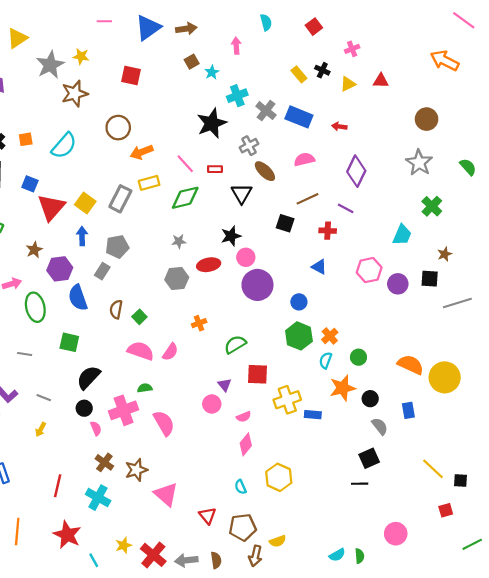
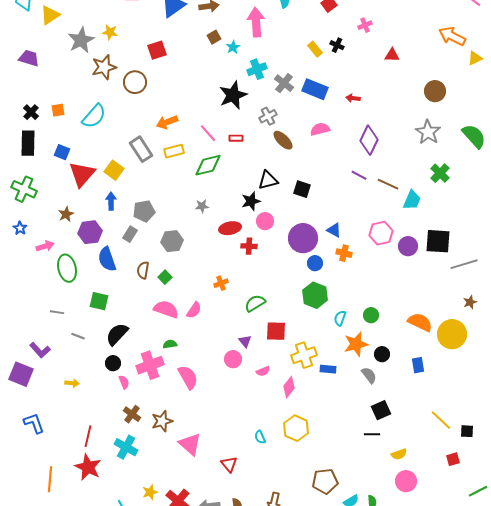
pink arrow: (236, 46) -> (256, 22), size x1.8
red square: (131, 75) -> (157, 50), turned -30
yellow triangle: (348, 84) -> (475, 58), moved
brown circle: (118, 128) -> (135, 82), moved
green semicircle: (468, 167) -> (474, 136), size x1.5
black triangle: (242, 193) -> (268, 180), moved, turned 45
gray rectangle: (120, 199) -> (141, 149), moved, turned -60
brown line: (307, 199) -> (388, 184), moved, turned 50
red cross: (328, 231) -> (249, 246), moved
brown star: (445, 254) -> (470, 302), moved
gray hexagon: (177, 279) -> (172, 241), moved
black square: (430, 279) -> (438, 241), size x1.5
purple circle: (257, 285) -> (303, 238), moved
orange cross: (330, 336) -> (344, 253), moved, turned -35
gray line: (44, 398) -> (78, 336), moved
gray semicircle: (380, 426) -> (369, 375), moved
yellow arrow: (41, 429) -> (72, 383), turned -112
pink diamond: (246, 444) -> (289, 387), moved
brown pentagon: (243, 527) -> (325, 481), moved
red star: (67, 535) -> (88, 467), moved
yellow semicircle: (278, 541) -> (399, 454), moved

